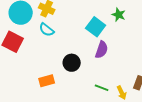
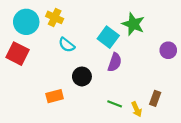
green star: (119, 15) -> (133, 24), size x1.5
cyan semicircle: (47, 30) -> (67, 45), moved

